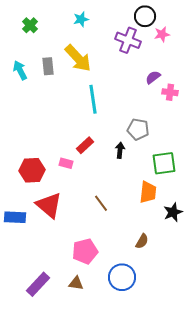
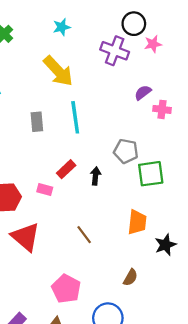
gray rectangle: (48, 66) -> (37, 122), moved
black arrow: (120, 150) -> (95, 176), moved
green square: (164, 163) -> (151, 174), moved
pink pentagon: (85, 251) -> (66, 289), turned -30

